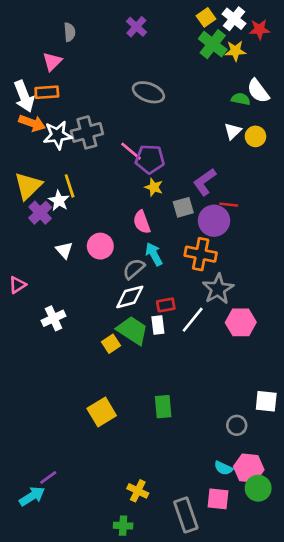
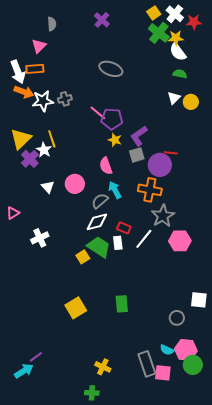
white semicircle: (258, 91) -> (178, 52), moved
gray cross: (87, 132) -> (65, 99), size x0.6
purple L-shape: (205, 182) -> (139, 136), moved
red rectangle: (166, 305) -> (124, 228), turned 32
gray rectangle: (186, 515) -> (147, 364), moved

